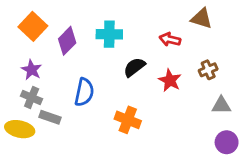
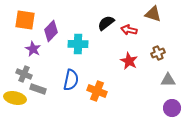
orange square: (33, 26) -> (25, 20), turned -35
cyan cross: (109, 34) -> (78, 44), moved
black semicircle: (134, 67) -> (106, 23), moved
purple star: (32, 70) -> (33, 49), moved
blue semicircle: (84, 92) -> (71, 80), moved

